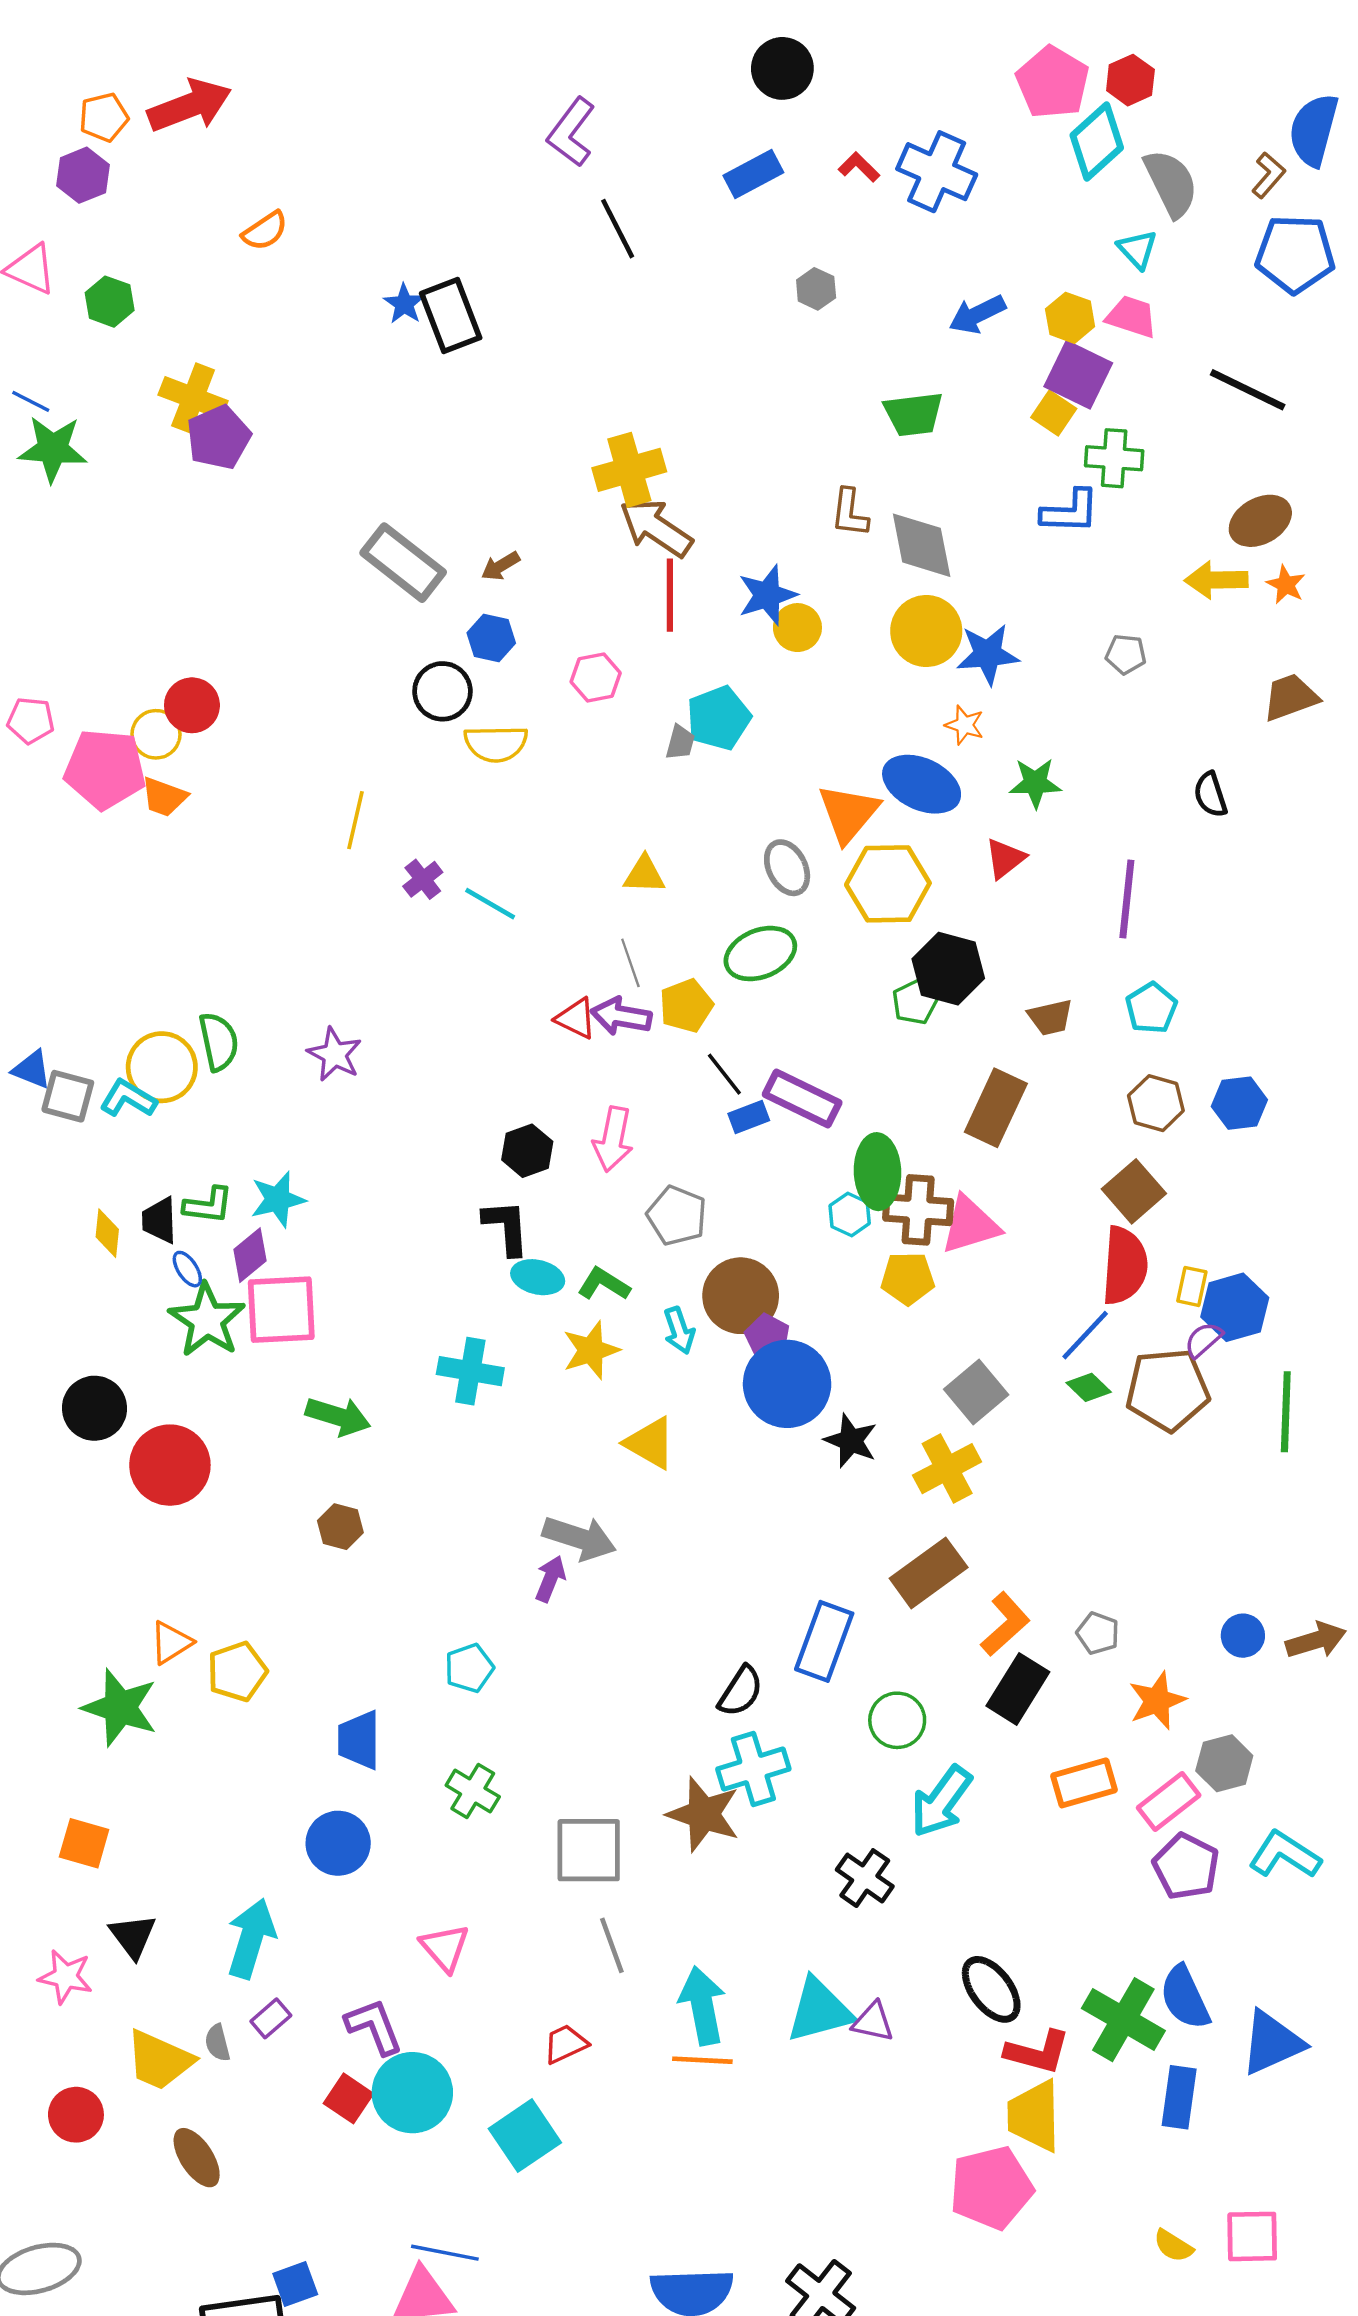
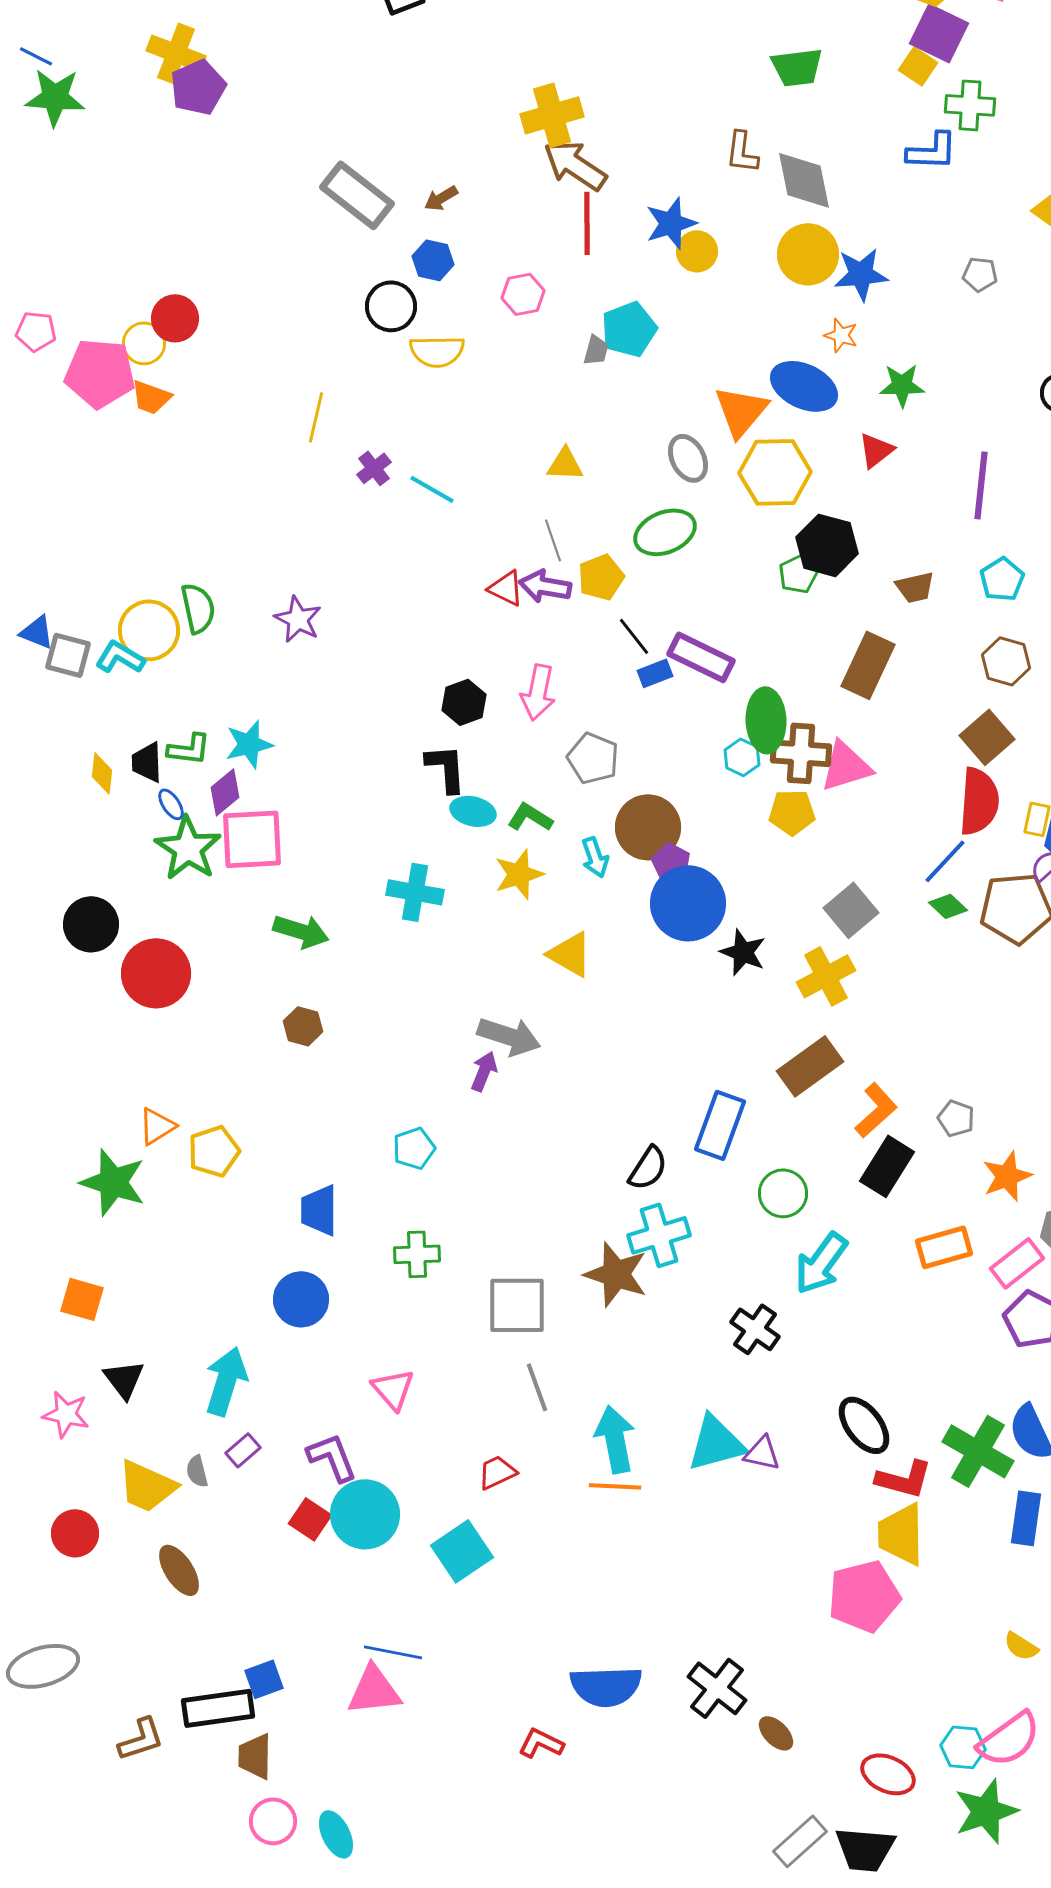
green cross: (473, 1791) -> (417, 1254), turned -33

